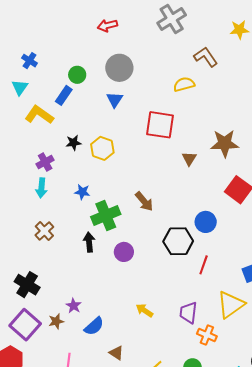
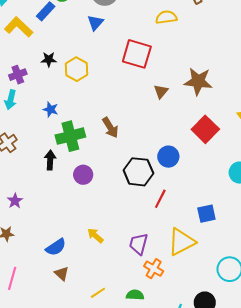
purple star: (74, 306) -> (15, 201), moved
blue semicircle: (94, 326) -> (56, 247), moved

